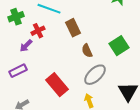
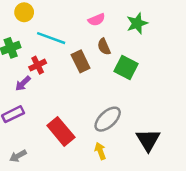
green square: (119, 46) -> (126, 68), moved, turned -30
brown semicircle: (87, 51) -> (104, 47), moved

